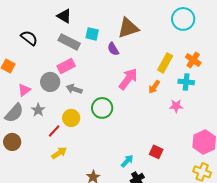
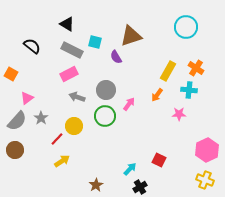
pink arrow: (128, 79) -> (129, 104), moved, size x0.6
gray circle: (50, 82) -> (106, 90), moved

